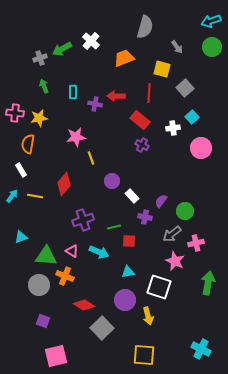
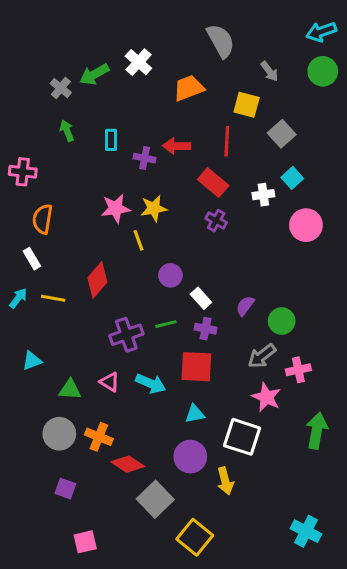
gray semicircle: (145, 27) -> (221, 41), turned -45
gray cross: (40, 58) -> (61, 88), turned -32
yellow star: (39, 118) -> (154, 208), moved
purple cross: (145, 217) -> (205, 329), moved
green line: (114, 227) -> (166, 324), moved
red square: (129, 241) -> (196, 367), size x1.6
green triangle: (46, 256) -> (70, 390), size x0.7
orange cross: (65, 276) -> (99, 437), moved
yellow square: (144, 355) -> (195, 537), moved, turned 35
pink square: (56, 356) -> (85, 542), size x0.7

